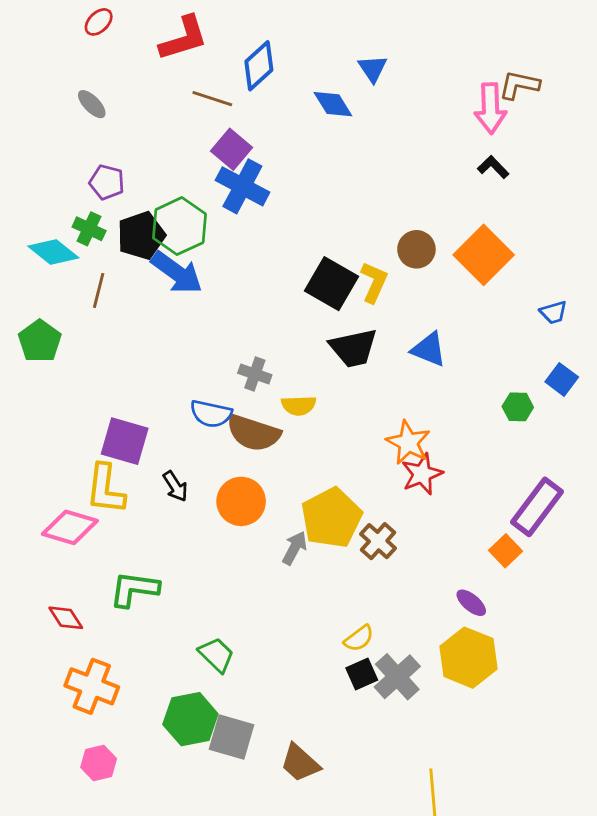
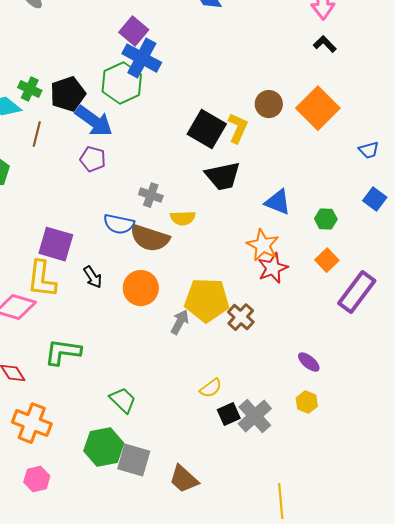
purple pentagon: (107, 182) -> (93, 159), moved
green hexagon: (179, 226) -> (122, 83), moved
blue triangle: (429, 349) -> (278, 202), moved
green hexagon: (518, 407) -> (326, 219), moved
yellow pentagon: (332, 518) -> (207, 300), turned 30
orange square: (505, 551) -> (327, 260), moved
yellow semicircle: (359, 638) -> (211, 388), moved
yellow hexagon: (469, 658) -> (307, 402), size x0.5

